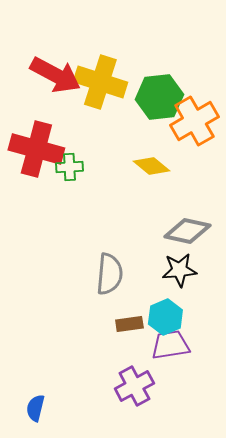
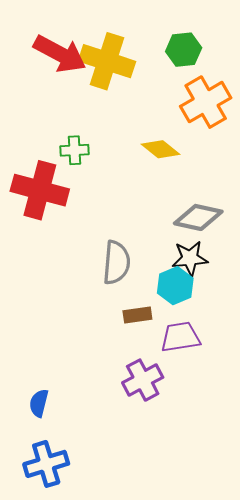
green hexagon: (159, 97) -> (184, 50), moved, size x0.7
red cross: (36, 149) -> (40, 190), moved
cyan hexagon: (165, 317) -> (175, 286), moved

